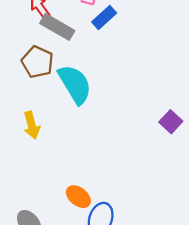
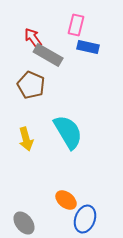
blue rectangle: (104, 18) -> (88, 47), turned 55
cyan semicircle: (75, 84) -> (68, 132), moved

